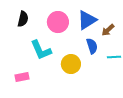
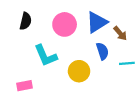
brown arrow: (108, 30) -> (120, 33), turned -88

